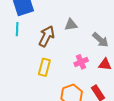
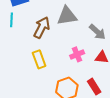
gray triangle: (71, 25) -> (67, 16), size x1.5
yellow rectangle: (44, 67) -> (39, 59), turned -36

